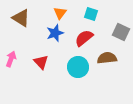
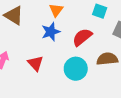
cyan square: (91, 14) -> (100, 11), moved

